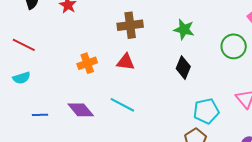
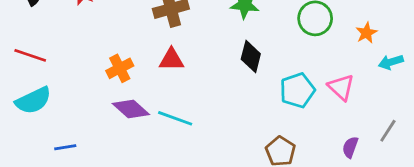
cyan semicircle: (22, 78) -> (33, 100), size x1.5
purple diamond: (81, 110) -> (131, 109), moved
cyan pentagon: (206, 111) -> (297, 90), moved

